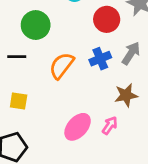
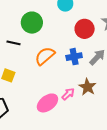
brown star: (126, 95) -> (87, 87), turned 30
pink arrow: (110, 125) -> (68, 94), moved

